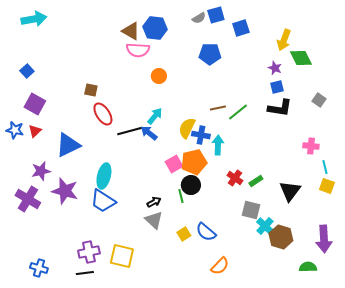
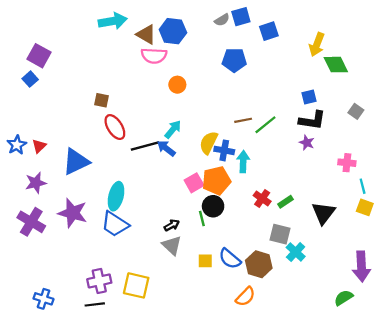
cyan arrow: (34, 19) -> (113, 21), moved
purple star: (275, 68) -> (307, 143), moved
purple square: (35, 104) -> (39, 56), moved
blue star: (15, 130) -> (17, 145), turned 30
purple star: (41, 171) -> (36, 183), moved
yellow square: (184, 234) -> (205, 261), turned 32
brown hexagon: (281, 237) -> (259, 264), moved
green semicircle: (308, 267) -> (344, 298), turned -30

